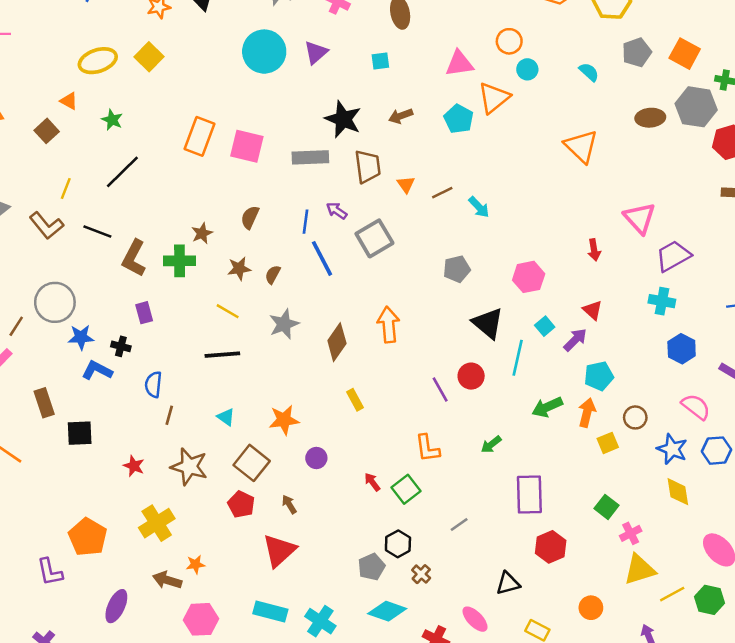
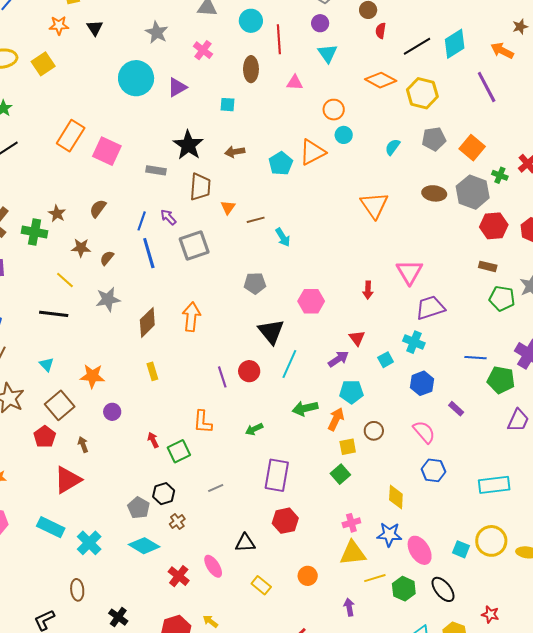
pink triangle: (459, 64) -> (295, 83), moved, size x0.7
cyan semicircle: (589, 72) -> (393, 147), turned -108
gray rectangle: (310, 157) -> (156, 170), size x0.7
brown star: (202, 233) -> (57, 214), turned -30
cyan square: (545, 326) -> (386, 360), moved
blue star: (672, 449) -> (389, 534), moved, turned -30
green square: (606, 507) -> (340, 474), moved
gray pentagon: (371, 567) -> (139, 508), turned -30

